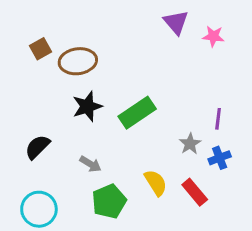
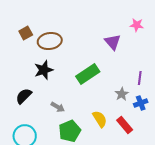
purple triangle: (176, 22) -> (113, 42), moved
black star: (87, 106) -> (44, 70), moved

